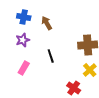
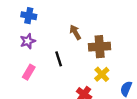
brown arrow: (47, 23) -> (75, 32), moved

